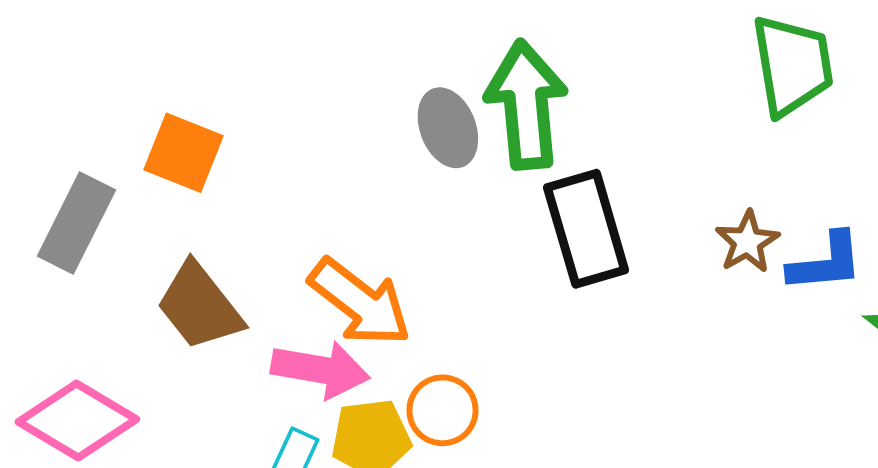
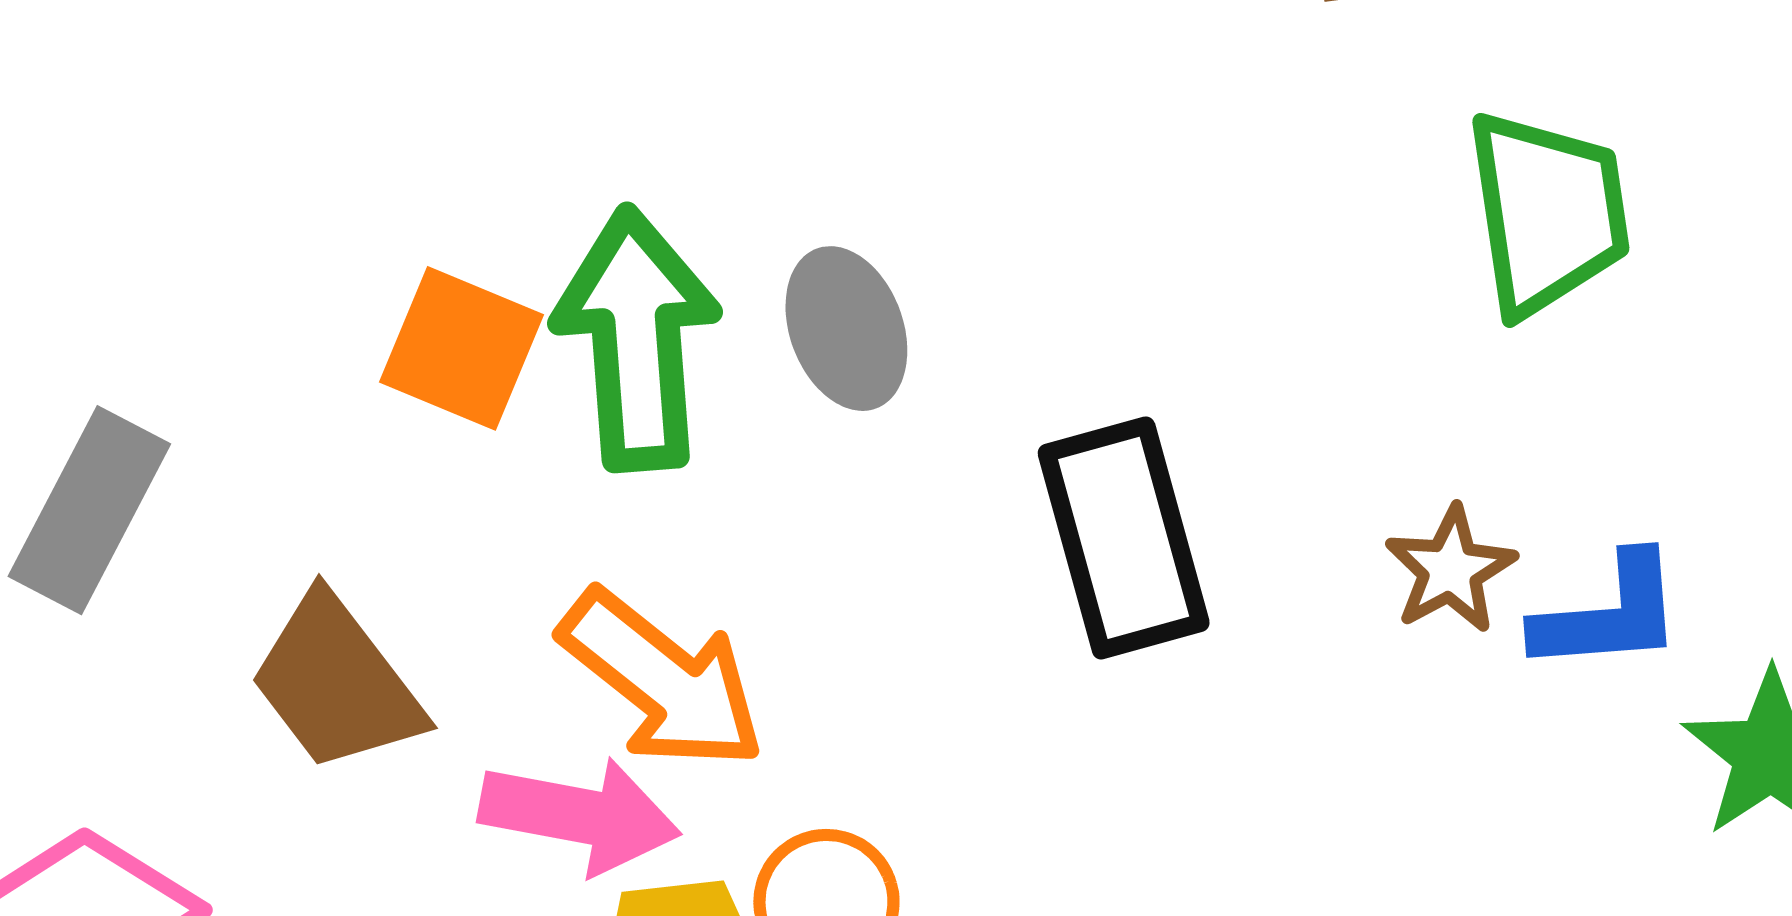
green arrow: (526, 105) -> (637, 339), moved
orange square: (183, 153) -> (462, 348), moved

